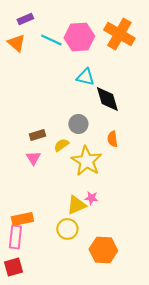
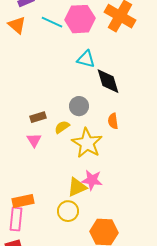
pink star: (91, 198) -> (92, 180), size x1.5

